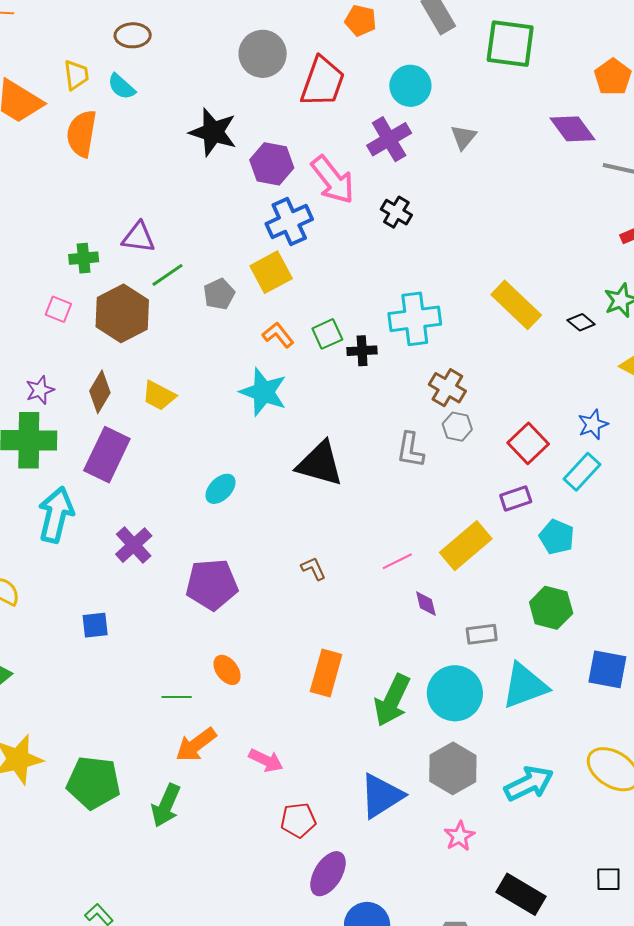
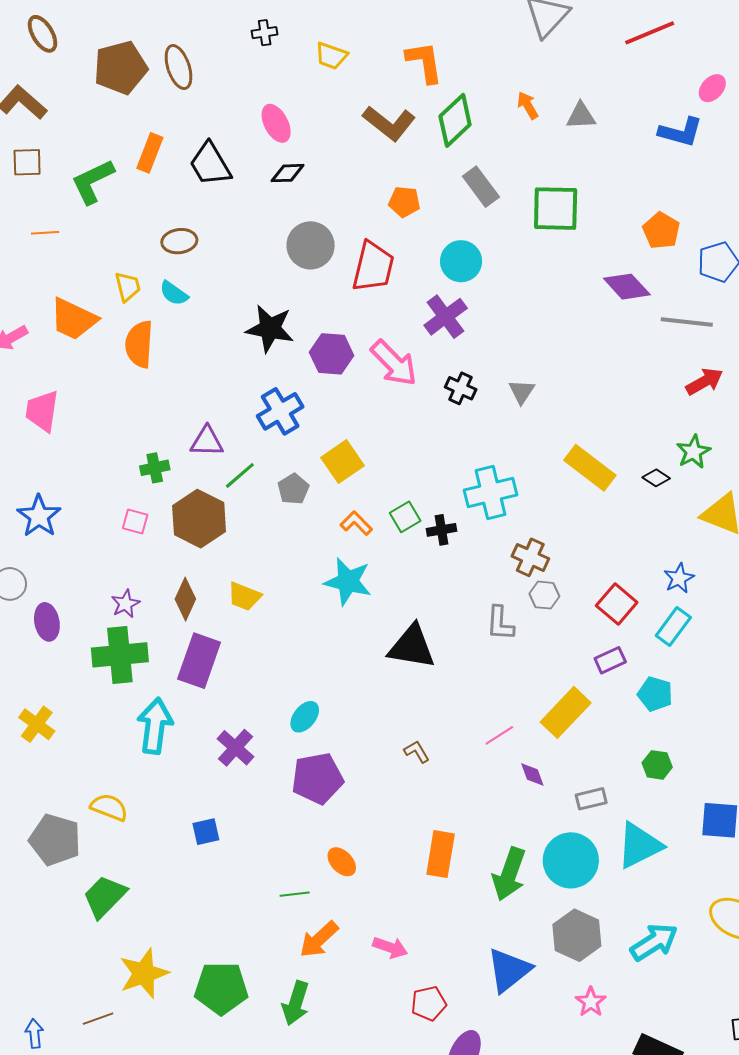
gray triangle: (464, 137) -> (522, 392), moved
blue cross: (289, 221) -> (280, 411), moved
cyan ellipse: (221, 489) -> (305, 717), moved
green hexagon: (551, 608) -> (657, 765), size x0.7

